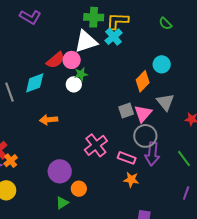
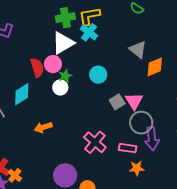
red semicircle: (55, 60) -> (37, 68), turned -54
cyan circle: (162, 64) -> (98, 75), moved
orange diamond: (143, 81) -> (155, 67), moved, turned 35
gray triangle: (165, 102) -> (138, 50), moved

